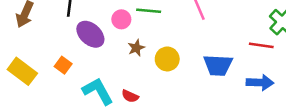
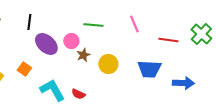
pink circle: (121, 19) -> (71, 41), moved
red line: (261, 45) -> (168, 40), moved

